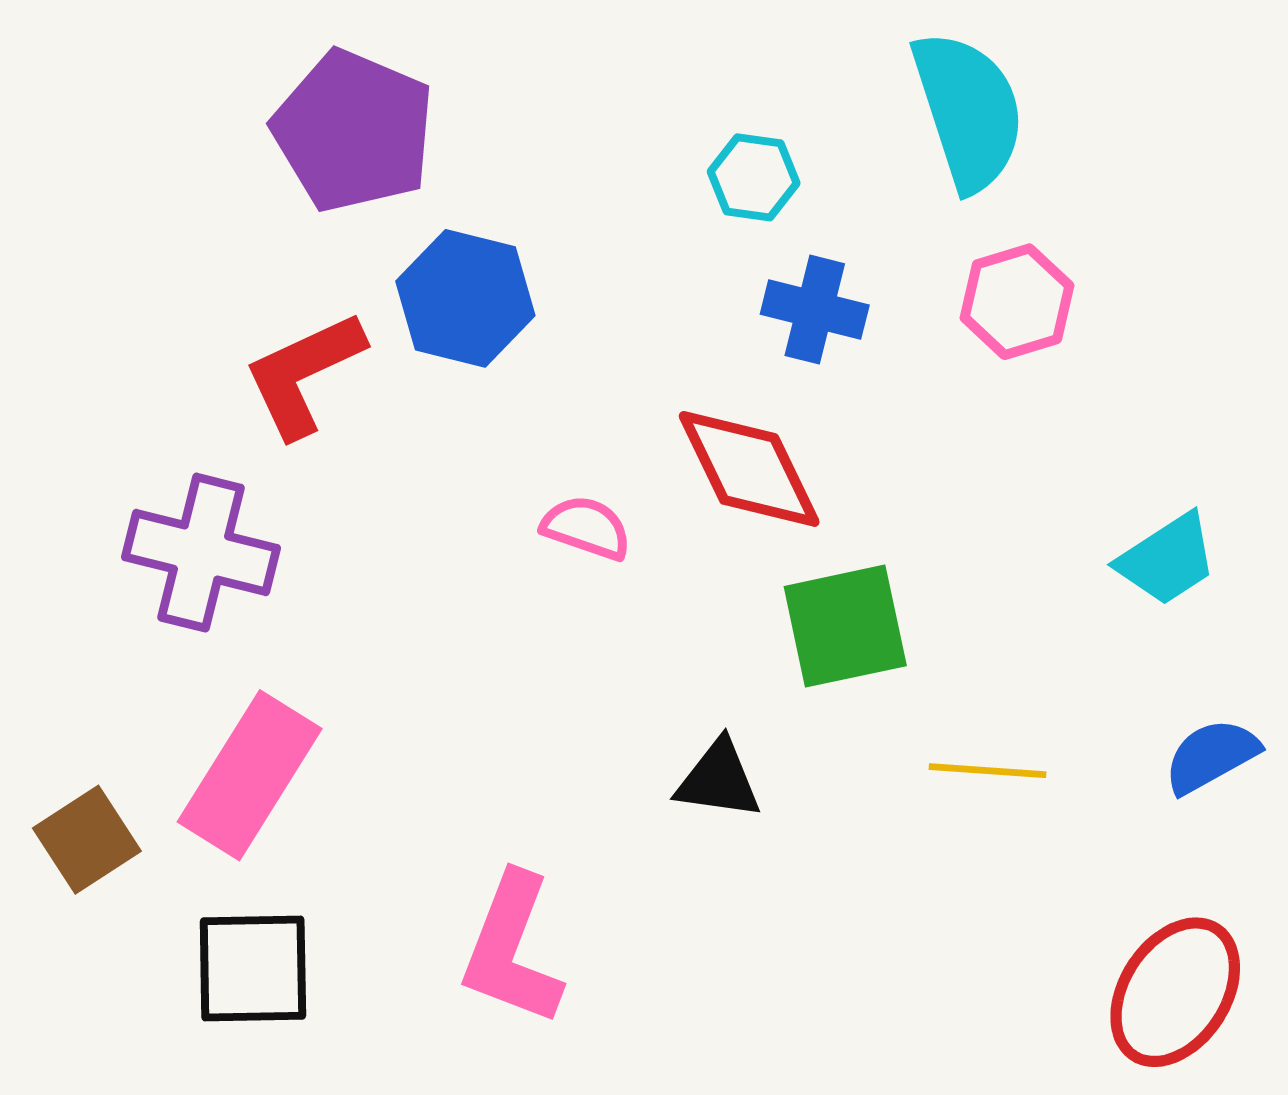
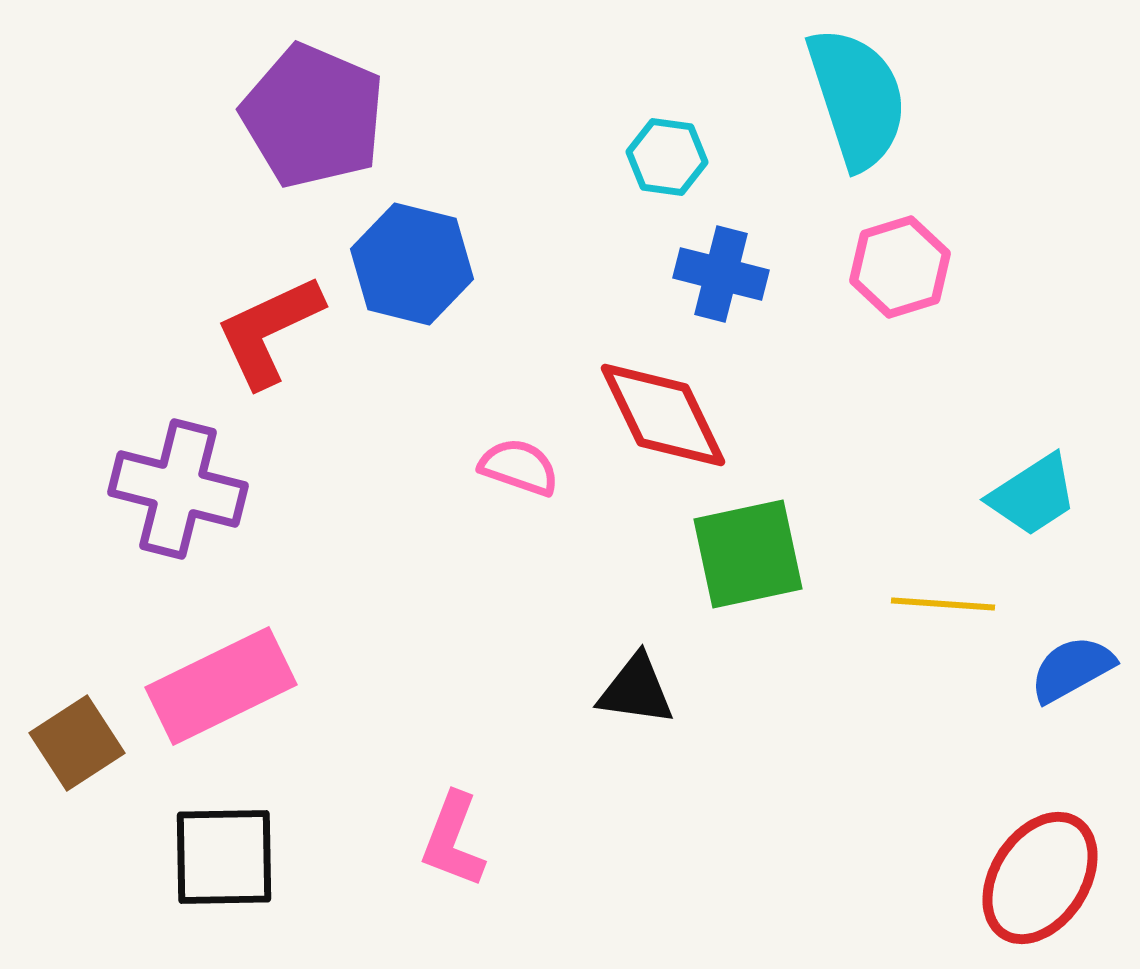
yellow line: (988, 771) -> (943, 604), moved
pink rectangle: (250, 775) -> (221, 686), turned 32
pink L-shape: (512, 949) -> (453, 840), size x0.7

